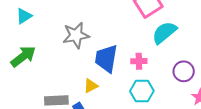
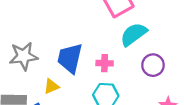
gray star: (76, 35) -> (23, 56), moved
purple circle: (184, 71) -> (153, 65), moved

